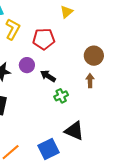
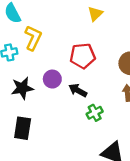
red pentagon: (44, 39) -> (83, 56), moved

